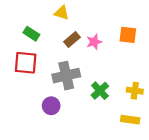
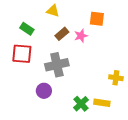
orange square: (128, 35) -> (97, 19), moved
green cross: (100, 91) -> (81, 104), moved
yellow rectangle: (130, 120) -> (102, 103), moved

